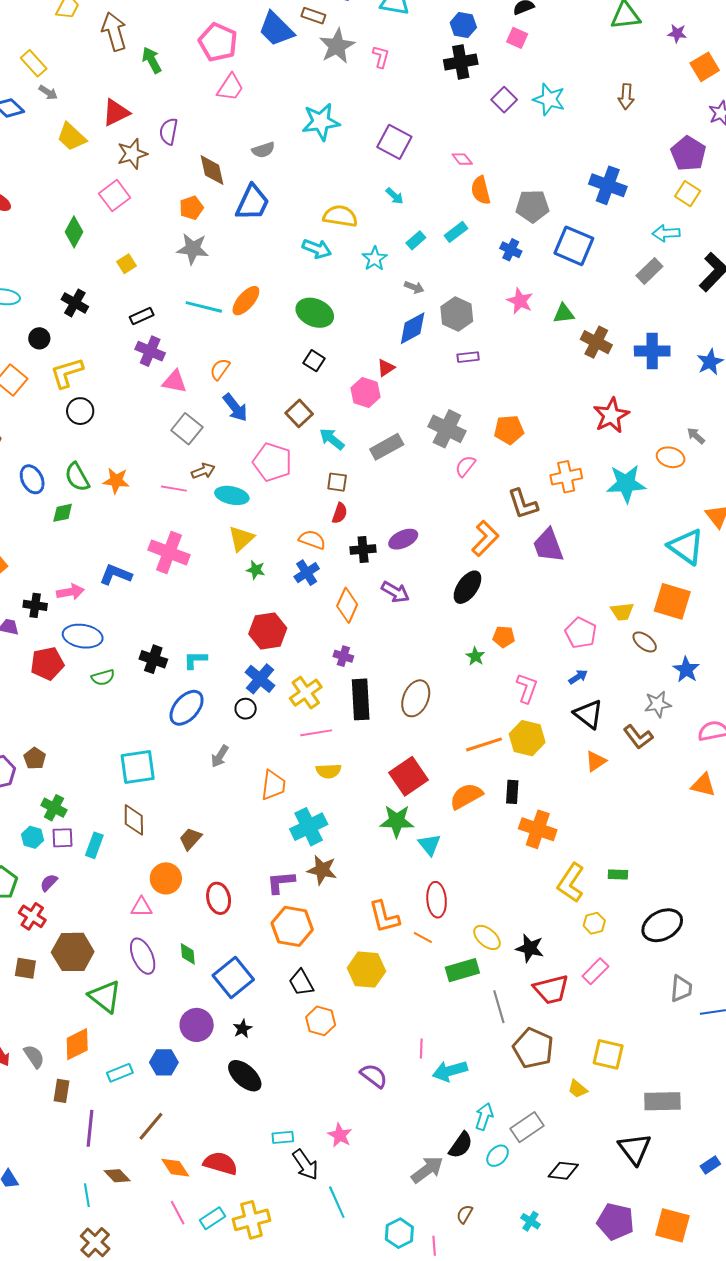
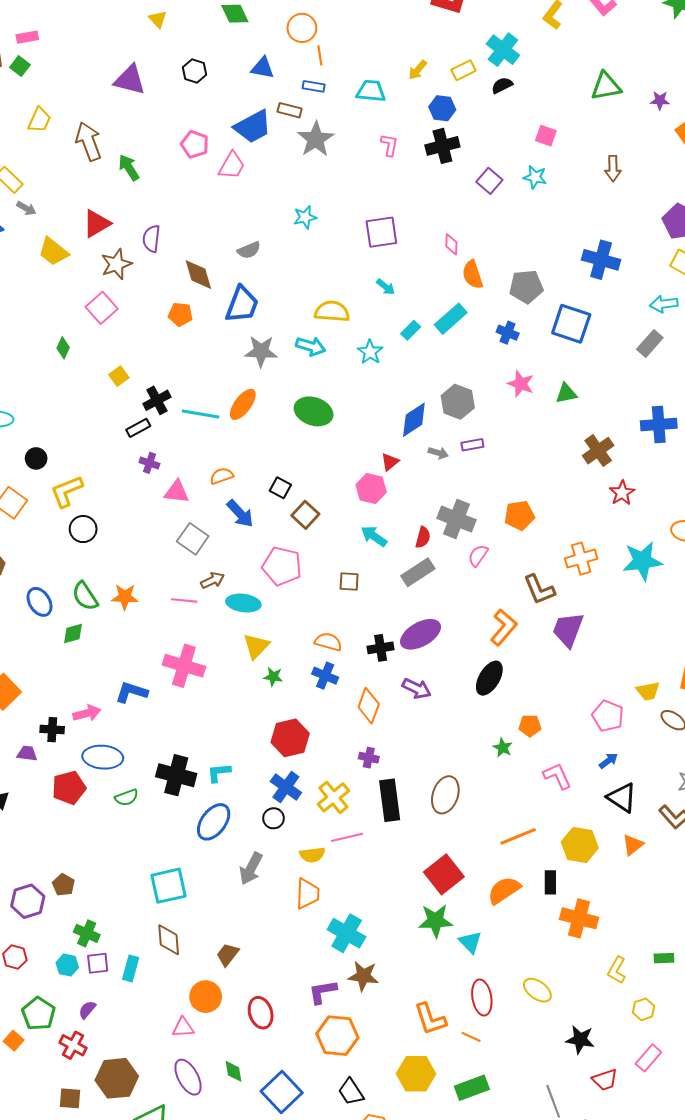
blue trapezoid: (276, 29) -> (253, 127), turned -69
pink square: (517, 38) -> (546, 136), moved
pink pentagon: (218, 42) -> (195, 144), size x0.7
pink L-shape: (381, 57) -> (389, 145), moved
pink trapezoid: (230, 87) -> (232, 166), moved
cyan star: (549, 99) -> (535, 177), size x0.7
cyan star: (321, 122) -> (305, 217), size x0.6
purple square: (394, 142) -> (381, 232), turned -32
pink diamond: (462, 159) -> (451, 244), turned 45
orange pentagon: (191, 208) -> (180, 314), turned 30
green diamond: (74, 232) -> (63, 348), size x0.7
cyan rectangle: (456, 232) -> (451, 319), size x1.4
gray star: (193, 249) -> (261, 351), moved
gray arrow: (414, 287) -> (438, 453), moved
black cross: (75, 303) -> (157, 400), moved, turned 36
brown cross: (596, 342) -> (598, 451), moved, turned 32
purple cross: (150, 351) -> (149, 463), size x0.7
black square: (314, 361) -> (280, 488), moved
orange semicircle: (220, 369) -> (222, 476), turned 40
red star: (611, 415) -> (622, 493), size x0.7
cyan arrow: (332, 439) -> (374, 536), moved
gray rectangle: (387, 447) -> (418, 572), moved
red semicircle: (340, 513) -> (423, 537), moved
purple ellipse: (403, 539) -> (421, 634), size x1.4
purple trapezoid: (548, 545) -> (568, 630), turned 45
blue cross: (307, 573) -> (325, 676), turned -30
black cross: (153, 659) -> (176, 775), size x1.4
pink L-shape: (527, 688) -> (557, 776), turned -40
yellow hexagon: (527, 738) -> (580, 845), moved
gray arrow: (220, 756) -> (251, 869), size x1.4
yellow semicircle: (329, 771) -> (312, 855), moved
cyan cross: (309, 827) -> (347, 933), turned -30
yellow L-shape: (571, 883) -> (617, 970), size x0.7
yellow ellipse: (487, 937) -> (537, 990), moved
green rectangle: (462, 970) -> (472, 1088), moved
red trapezoid: (551, 990) -> (605, 1080), size x0.7

